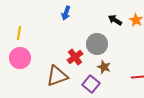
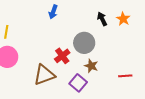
black arrow: (115, 20) -> (102, 19), turned 32

